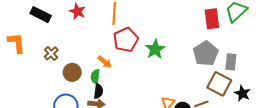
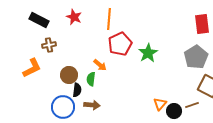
orange L-shape: (16, 43) -> (32, 68), moved, turned 70
brown cross: (51, 53) -> (49, 45), moved, turned 32
black semicircle: (98, 91) -> (77, 90), moved

